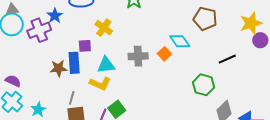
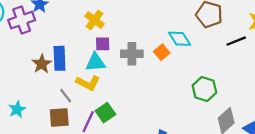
purple square: (85, 46) -> (103, 44), moved
black line: (227, 59) -> (236, 41), moved
brown star: (59, 68) -> (42, 64), turned -30
gray line: (72, 98) -> (66, 96), moved, turned -56

